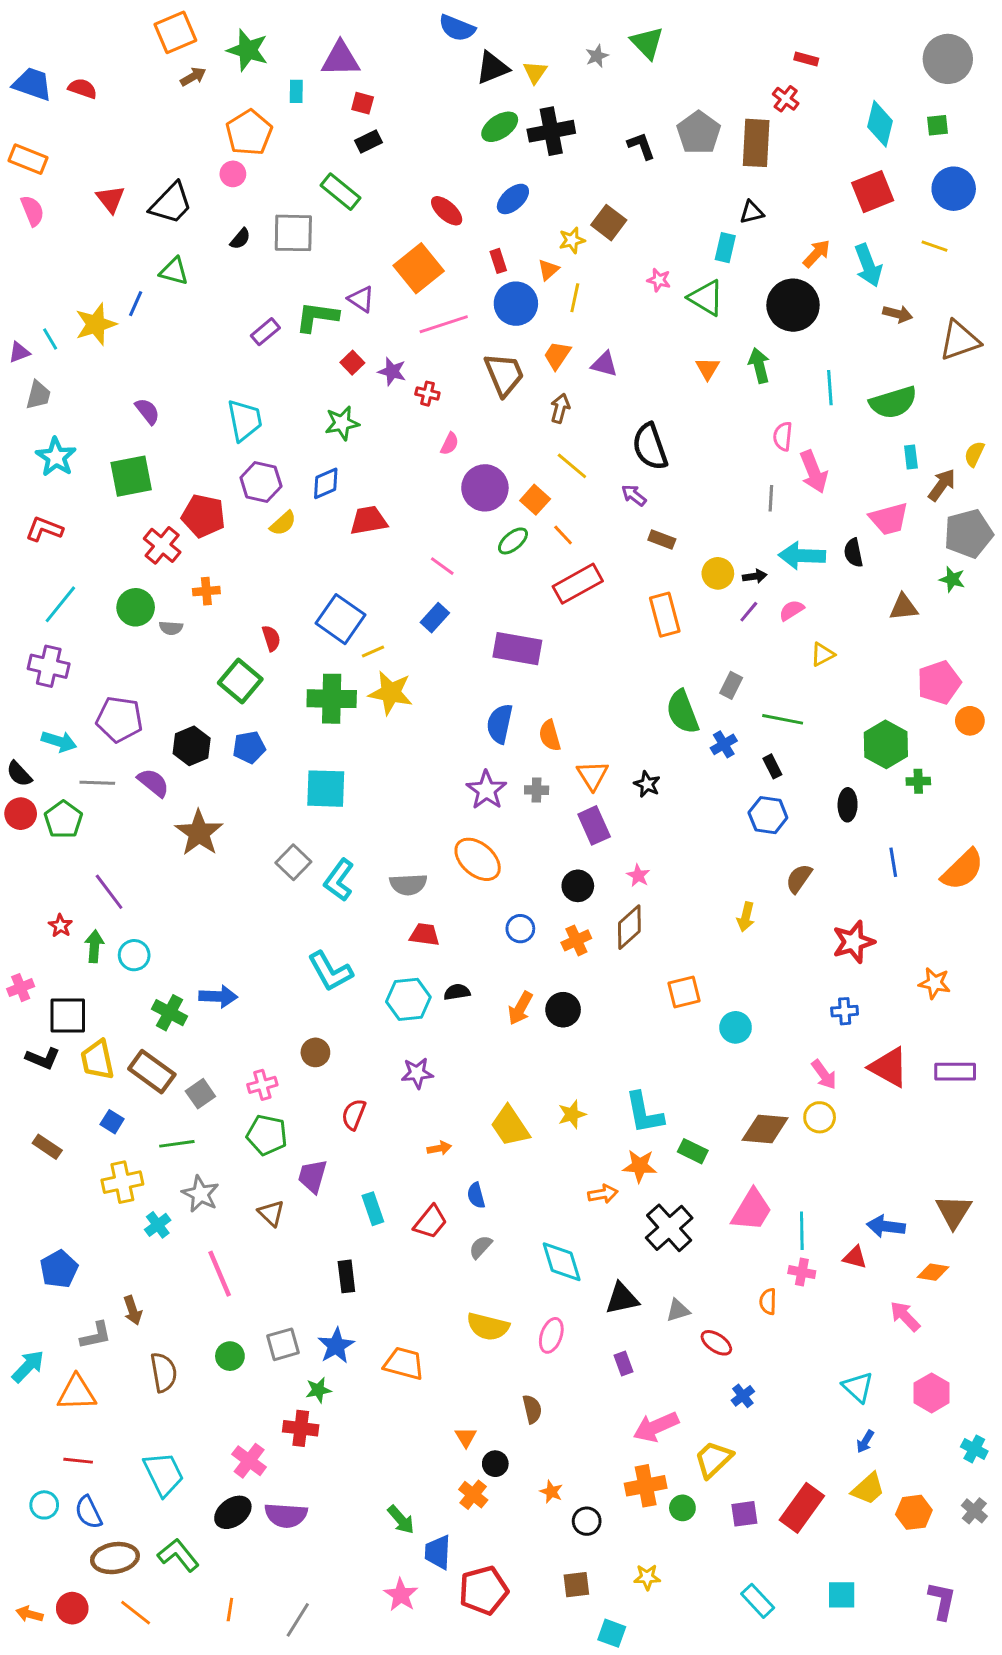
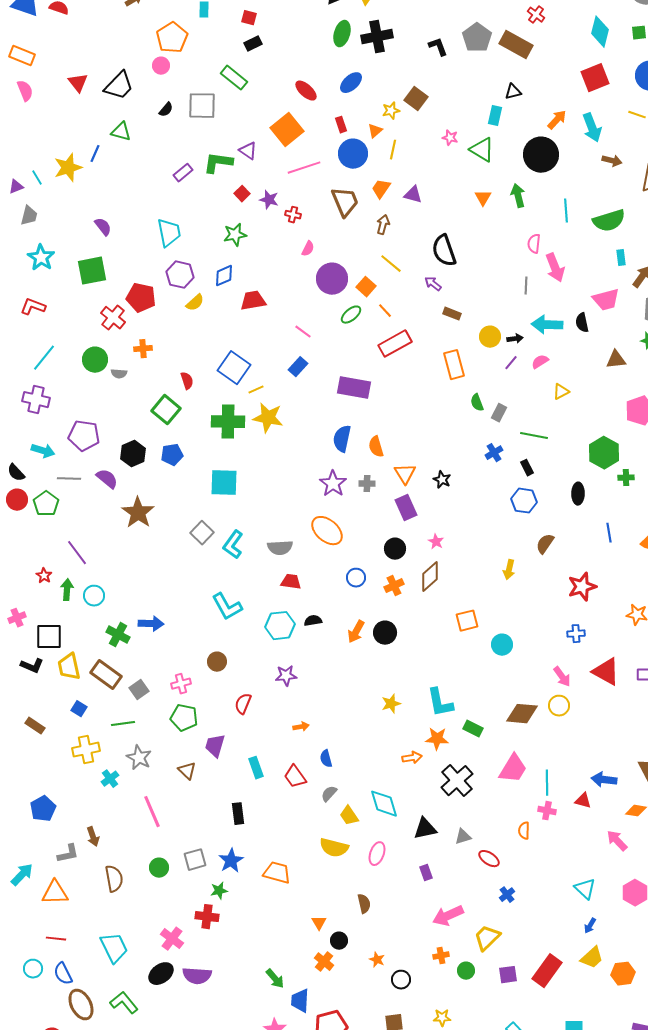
green ellipse: (500, 127) -> (342, 34), turned -40
brown rectangle: (756, 143) -> (516, 45), turned -64
green semicircle: (682, 712) -> (477, 403), moved, size x0.6
yellow trapezoid: (510, 1126) -> (349, 816), moved, size x0.7
red trapezoid: (430, 1222) -> (295, 777), turned 105
orange cross: (646, 1486) -> (441, 956), size x0.6
brown ellipse: (115, 1558) -> (81, 1005), turned 72

